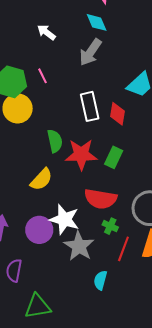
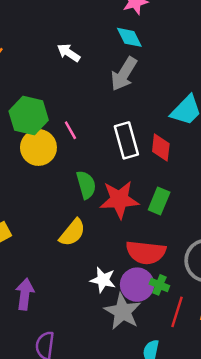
pink line: (43, 76) -> (70, 130), moved
white star: (64, 219) -> (103, 280), size x0.7
purple circle: (39, 230) -> (137, 285), moved

